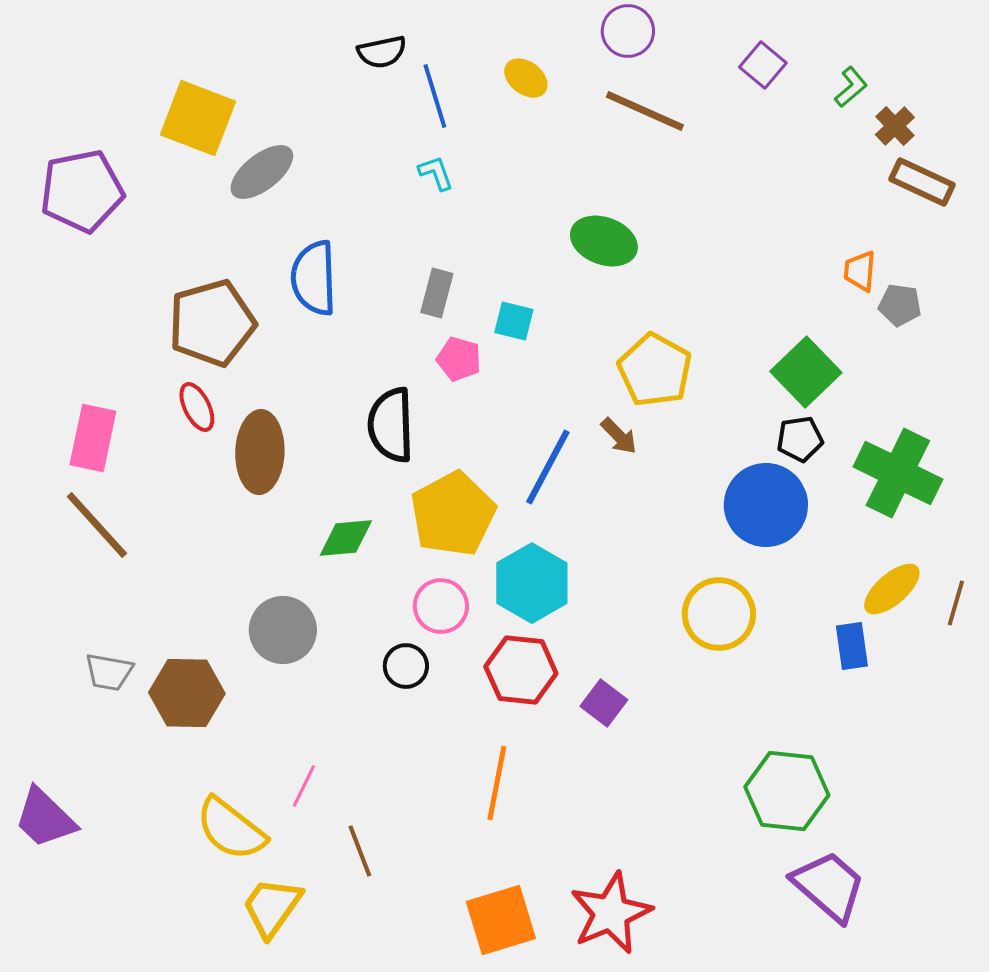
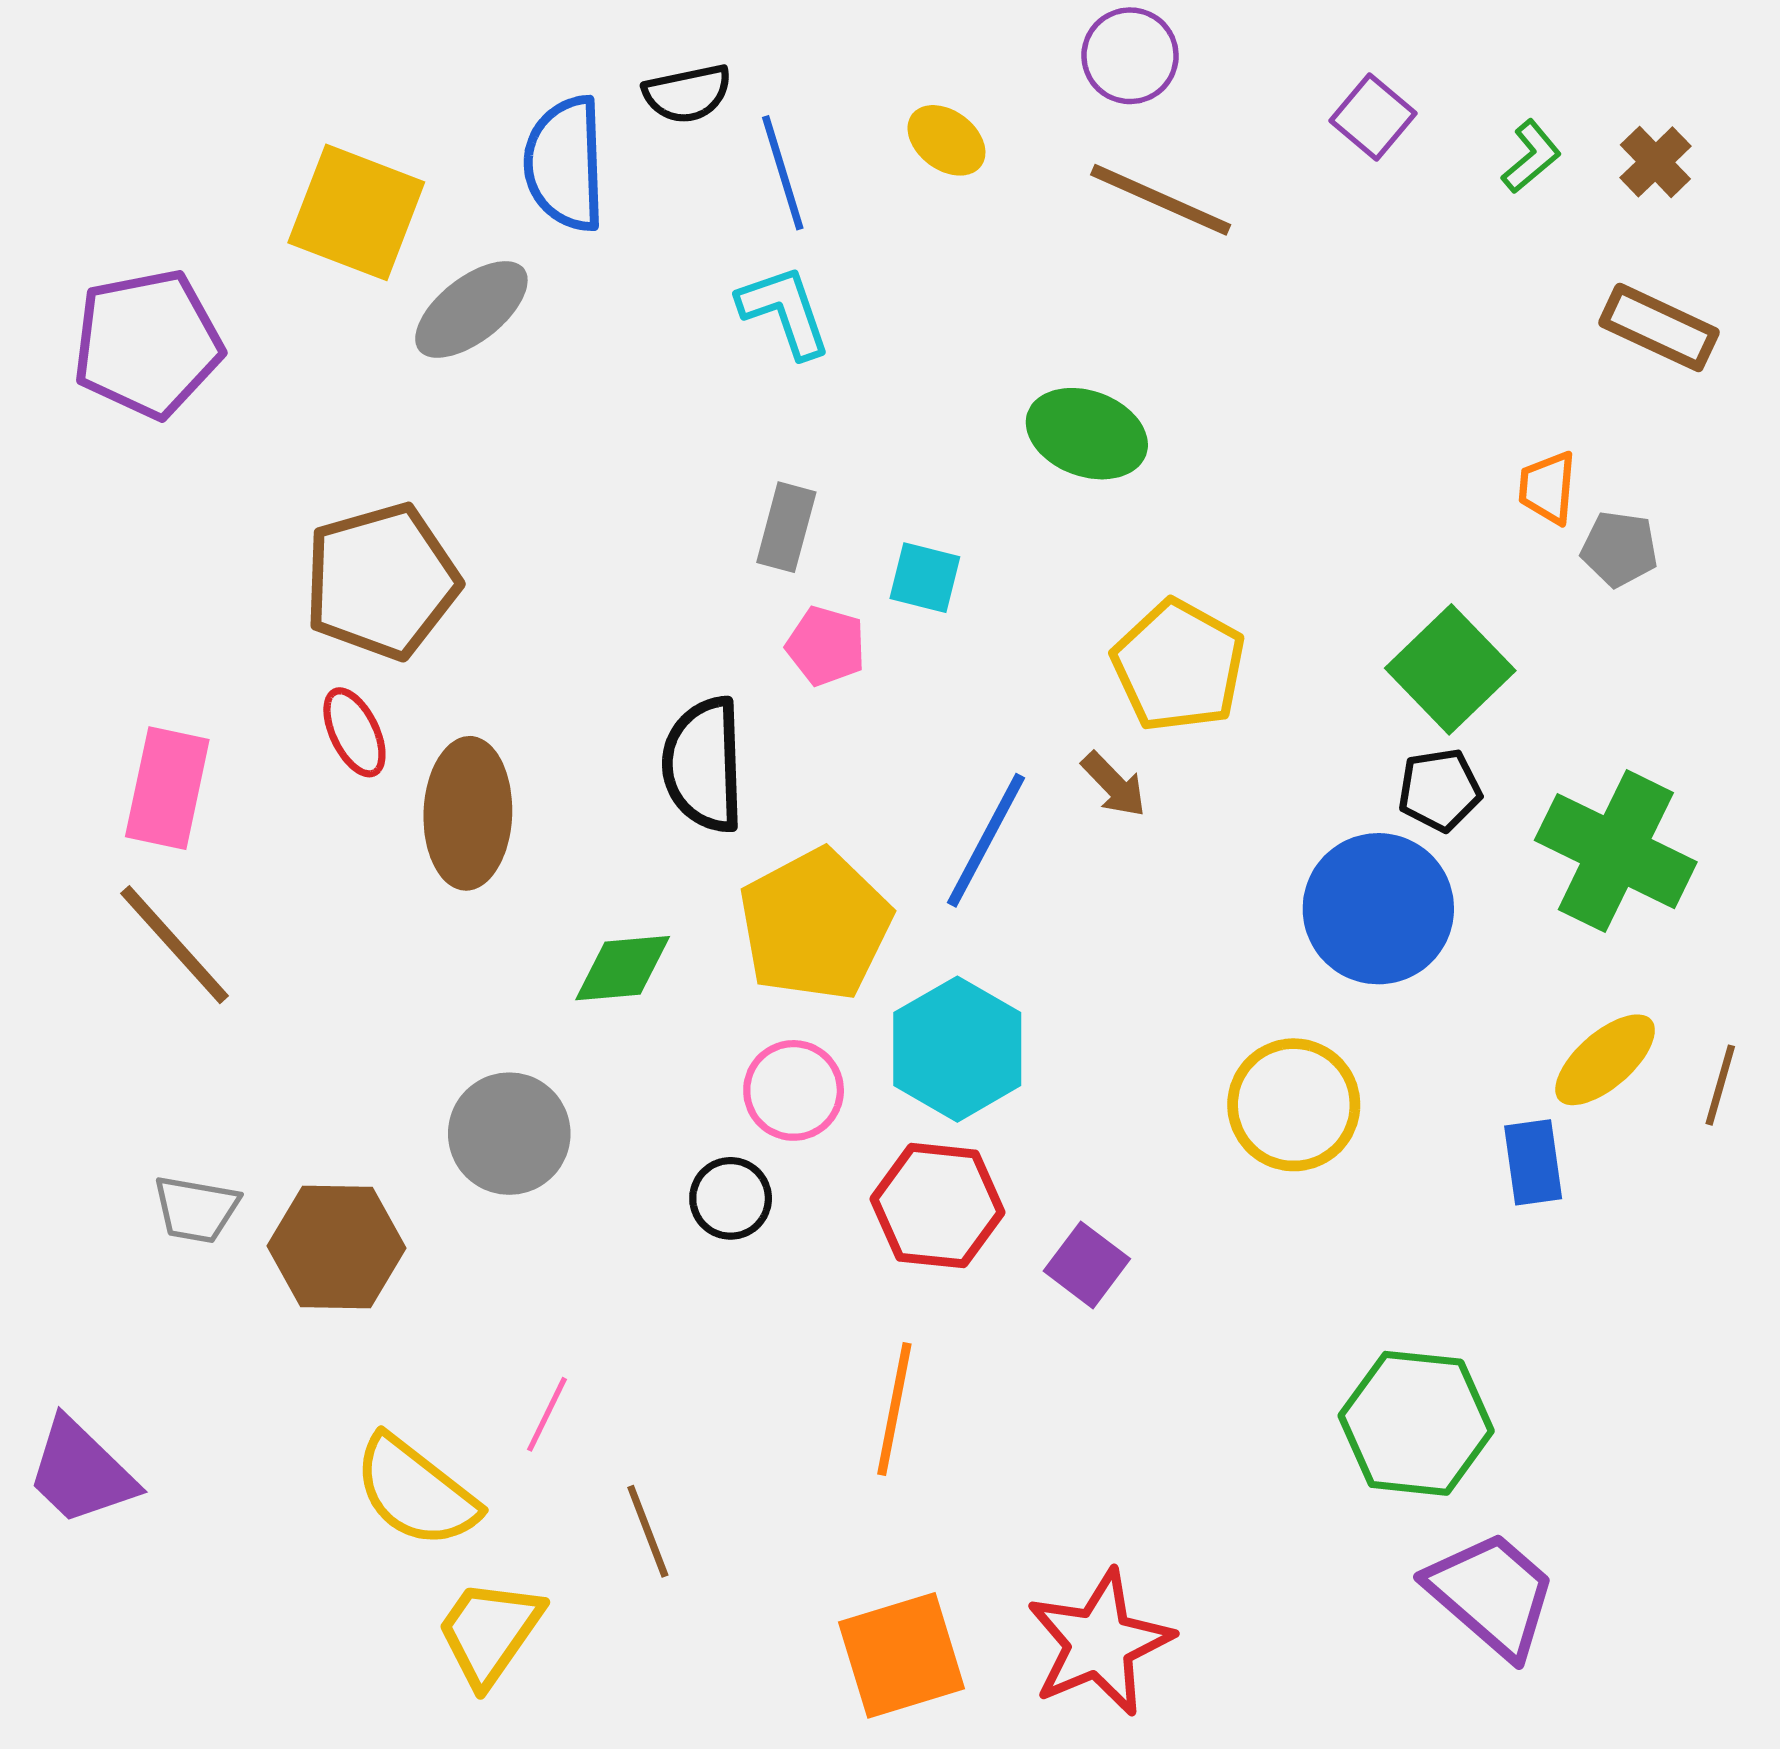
brown cross: (895, 126) -> (1655, 162), moved
cyan L-shape: (436, 173) -> (785, 311), size x1.5
blue semicircle: (314, 278) -> (565, 164), moved

